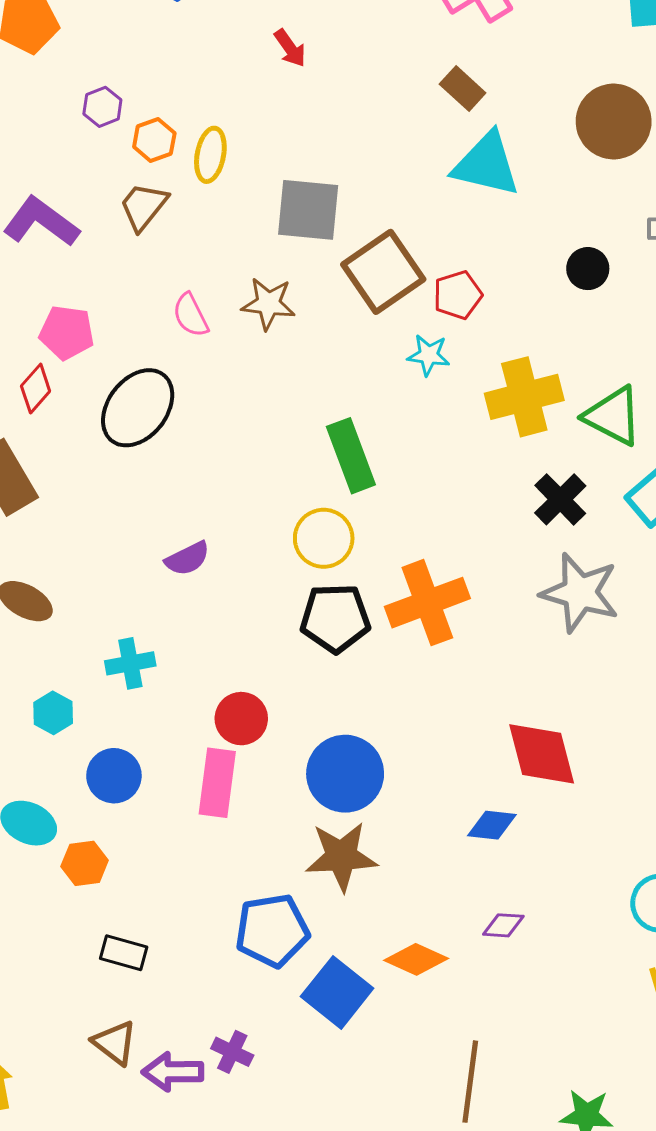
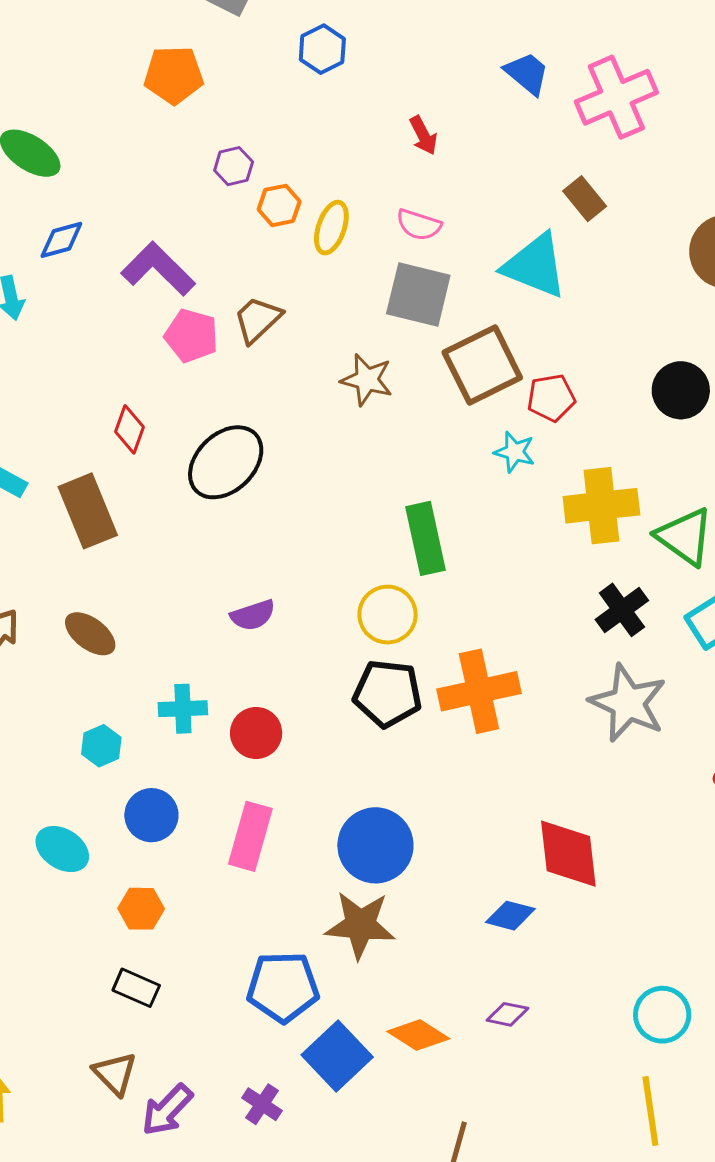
cyan triangle: (486, 164) -> (535, 266), moved
brown trapezoid: (143, 206) -> (258, 319), moved
black circle: (588, 269) -> (681, 390), size x1.4
pink semicircle: (191, 315) -> (419, 225), moved, turned -54
pink pentagon: (67, 333) -> (191, 336), moved
red diamond: (36, 388) -> (130, 429), turned -30
red circle: (241, 719) -> (256, 733), moved
orange hexagon: (85, 863) -> (141, 909), moved
purple cross: (232, 1052) -> (262, 1104), moved
purple arrow: (173, 1072) -> (167, 1110), turned -54

